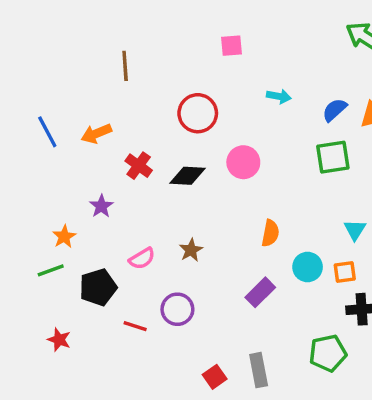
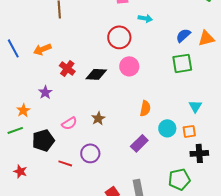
cyan arrow: (279, 96) -> (145, 18), moved
red circle: (198, 113) -> (119, 37), moved

